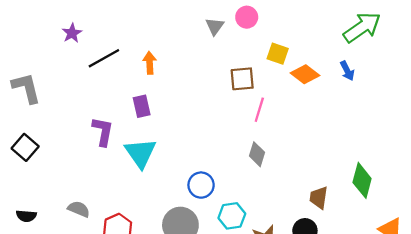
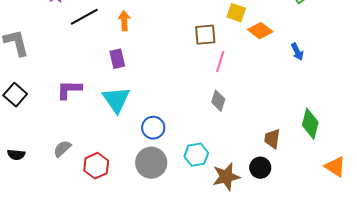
blue arrow: (347, 71) -> (297, 52), moved
purple L-shape: (103, 131) -> (69, 90), moved, turned -100
blue circle: (201, 185) -> (153, 128), moved
gray semicircle: (79, 209) -> (62, 149), turned -66

